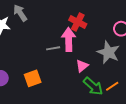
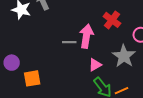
red cross: (78, 22) -> (112, 20), moved
orange square: (33, 78) -> (32, 78), moved

